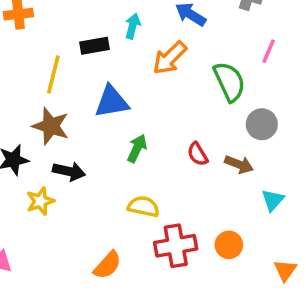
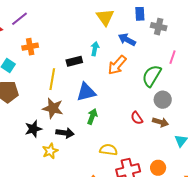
green semicircle: (229, 82) -> (152, 76), turned -120
gray circle: (262, 124) -> (163, 100), moved
green arrow: (137, 148) -> (92, 116), moved

